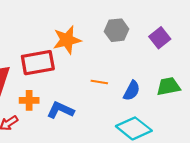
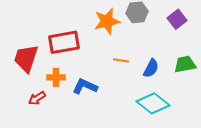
orange star: (67, 40) -> (107, 21), moved

